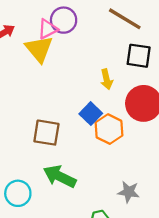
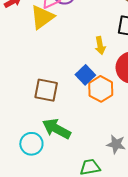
yellow triangle: (39, 49) -> (42, 17), turned 32
cyan circle: (18, 193) -> (31, 144), moved

